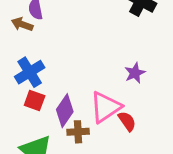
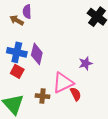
blue cross: (30, 72) -> (17, 52), turned 36
purple diamond: (65, 111) -> (37, 54), moved, turned -30

